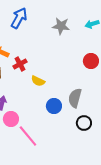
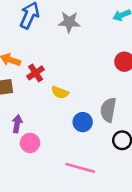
gray star: (61, 26) -> (69, 22), moved
pink line: (28, 136) -> (80, 168), moved, turned -30

